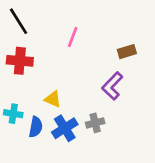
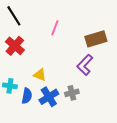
brown rectangle: (127, 52) -> (96, 39), size x1.5
red cross: (20, 61) -> (15, 46), turned 36

